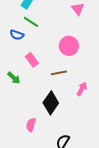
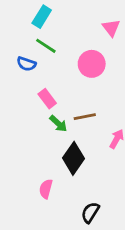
pink circle: (69, 46) -> (92, 64), moved
green arrow: (14, 78) -> (58, 124), moved

